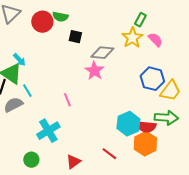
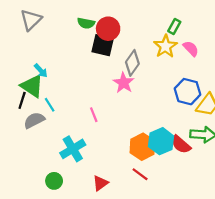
red circle: (42, 22) -> (108, 29), moved
black square: (75, 37) -> (103, 45), size x1.5
gray diamond: (102, 53) -> (132, 63), turned -60
red semicircle: (146, 127) -> (181, 144), turned 36
orange hexagon: (145, 144) -> (142, 147), moved

